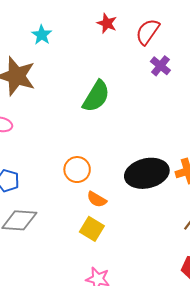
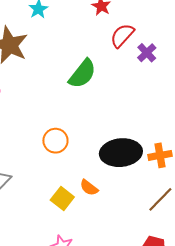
red semicircle: (148, 32) -> (122, 36), moved
orange semicircle: (97, 199) -> (89, 188), moved

